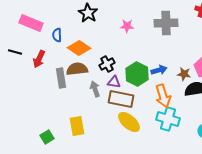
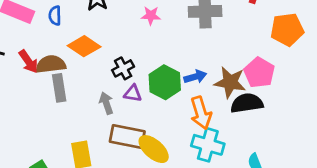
blue semicircle: (57, 35) -> (55, 16), moved
red arrow: (39, 59) -> (28, 61), turned -60
brown semicircle: (77, 69) -> (51, 64), moved
brown star: (184, 74) -> (230, 82), size x1.6
brown rectangle: (121, 99) -> (127, 137), moved

